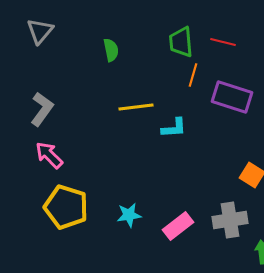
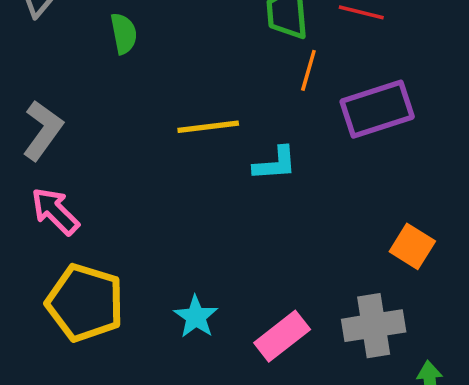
green semicircle: (111, 50) -> (124, 33), moved
purple rectangle: (232, 97) -> (377, 109), turned -36
cyan star: (129, 215) -> (196, 317), turned -30

